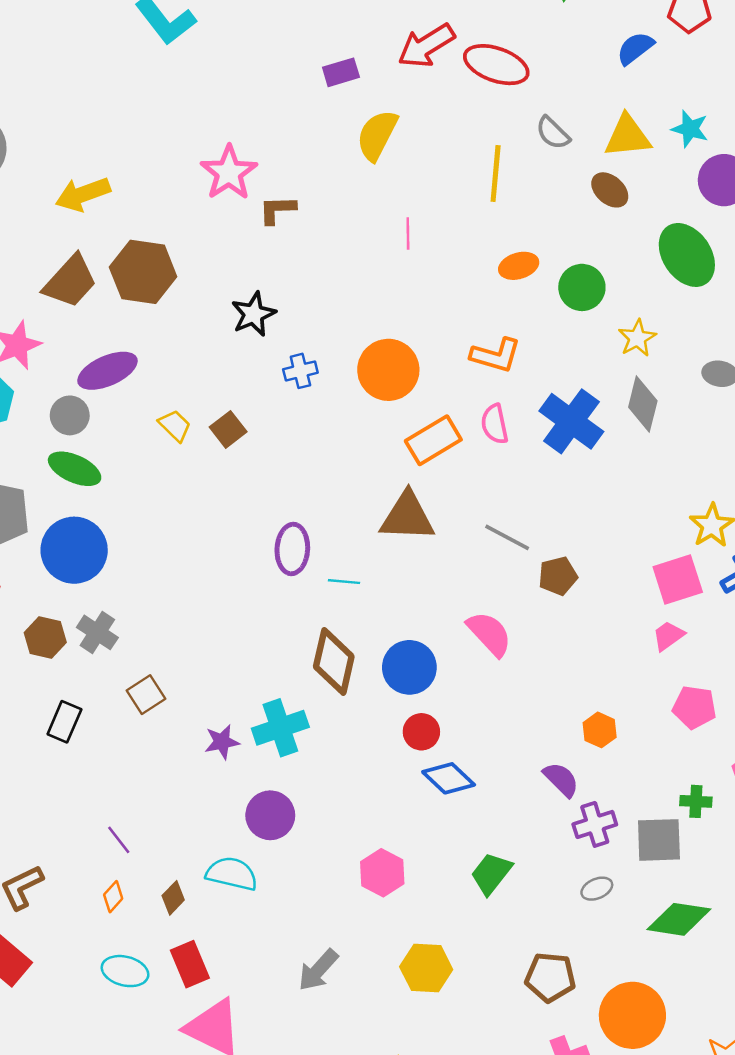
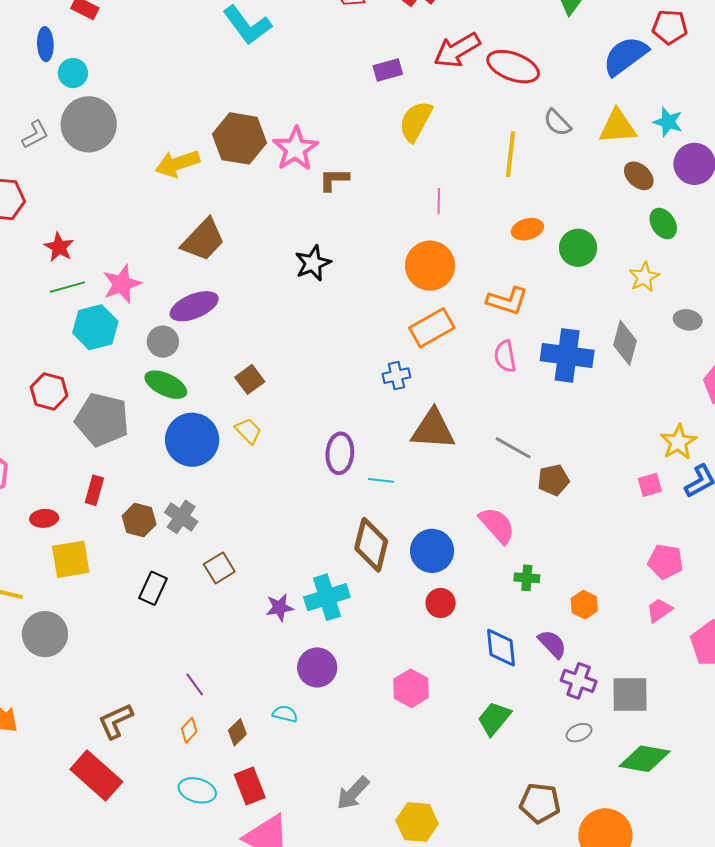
blue semicircle: (635, 48) -> (625, 56), size x1.5
brown ellipse: (610, 190) -> (639, 176), moved
green ellipse: (687, 255) -> (663, 224), size x0.6
brown hexagon: (143, 272) -> (239, 138), moved
brown trapezoid: (70, 281) -> (203, 240), moved
yellow star: (637, 338) -> (644, 277), moved
orange circle: (388, 370) -> (430, 266), moved
blue cross: (300, 371) -> (396, 376), moved
blue cross: (571, 421) -> (567, 355), turned -30
yellow trapezoid: (175, 426) -> (248, 431), moved
brown square: (228, 429) -> (250, 379), moved
orange rectangle: (433, 440) -> (432, 328), moved
blue circle: (74, 550) -> (192, 440), moved
pink square: (678, 579) -> (650, 485), size x0.6
pink trapezoid: (668, 636) -> (659, 610), moved
pink pentagon: (694, 707) -> (665, 562), moved
blue diamond: (449, 778) -> (501, 648), moved, turned 39
green cross: (696, 801) -> (527, 578), moved
purple cross: (595, 824) -> (579, 681), turned 36
pink hexagon: (382, 873) -> (411, 688), moved
cyan semicircle: (232, 874) -> (285, 714), size x0.6
yellow hexagon: (426, 968) -> (417, 822), moved

